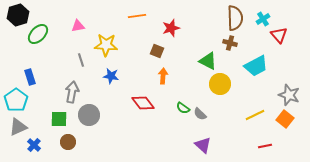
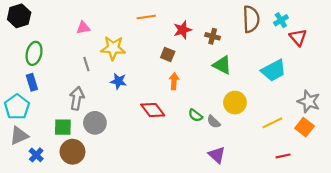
green ellipse: (38, 34) -> (34, 53), moved, turned -30
brown cross: (230, 43) -> (213, 36), moved
yellow circle: (220, 84) -> (235, 103), moved
brown circle: (68, 142) -> (72, 152), size x1.5

